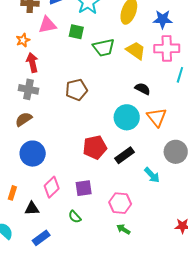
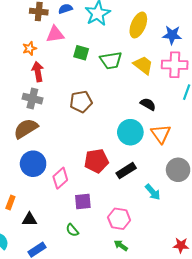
green square: (76, 32) -> (81, 53), moved
brown semicircle: (24, 119) -> (26, 129), size x1.4
pink diamond: (52, 187) -> (60, 178), moved

